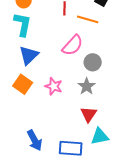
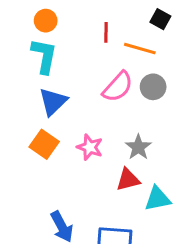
gray circle: (93, 62) -> (153, 87), moved
red triangle: (89, 114) -> (128, 180), moved, turned 42
cyan triangle: (100, 136) -> (157, 199), moved

